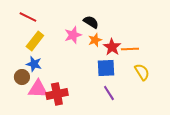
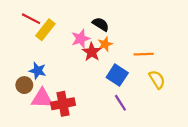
yellow rectangle: (35, 41) -> (45, 30), moved
red star: (112, 47) -> (92, 52), moved
blue square: (106, 68) -> (117, 75), turned 36

